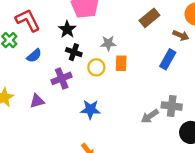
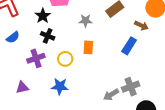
gray star: (108, 43) -> (86, 21), moved
yellow circle: (96, 67) -> (65, 59), moved
purple triangle: (37, 101) -> (22, 87), moved
gray cross: (172, 106) -> (131, 87), turned -30

